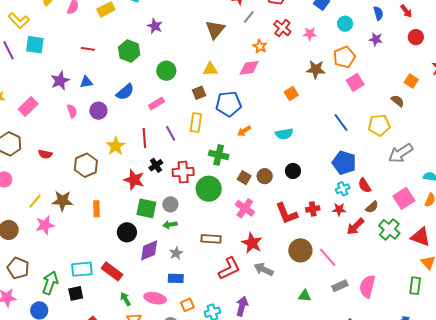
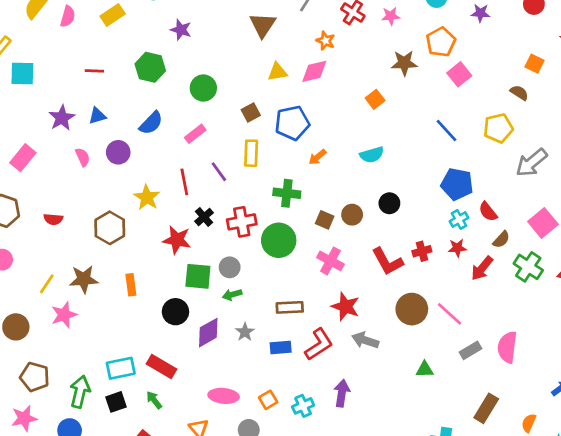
yellow triangle: (210, 69) -> (278, 72), moved
blue rectangle: (176, 278) -> (281, 348), moved
green arrow: (125, 299) -> (154, 400), moved

